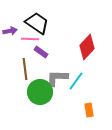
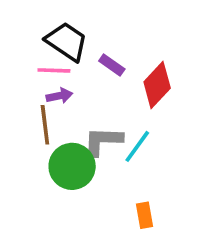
purple arrow: (10, 31) -> (59, 96), moved
purple rectangle: (41, 52) -> (112, 65), moved
orange rectangle: (89, 110) -> (144, 215), moved

